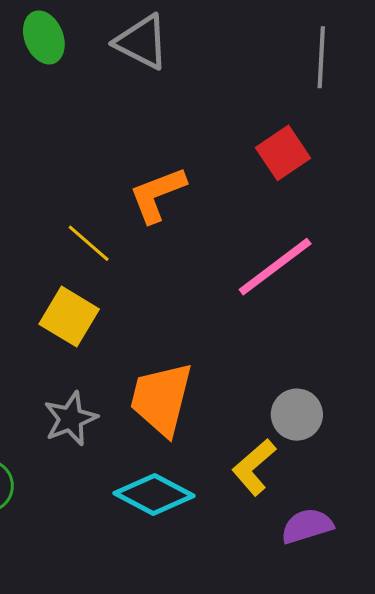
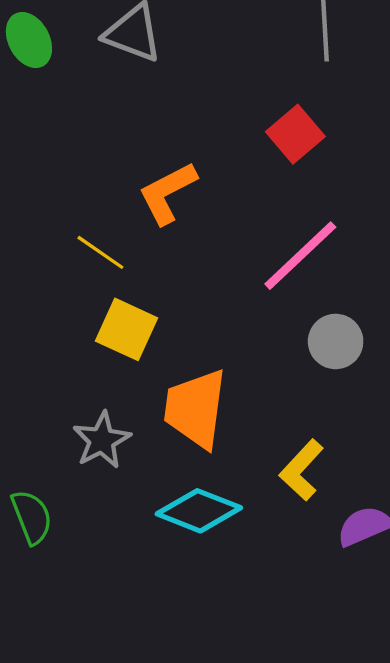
yellow square: (69, 317) -> (127, 329), moved
gray circle: (297, 415) -> (336, 341), moved

